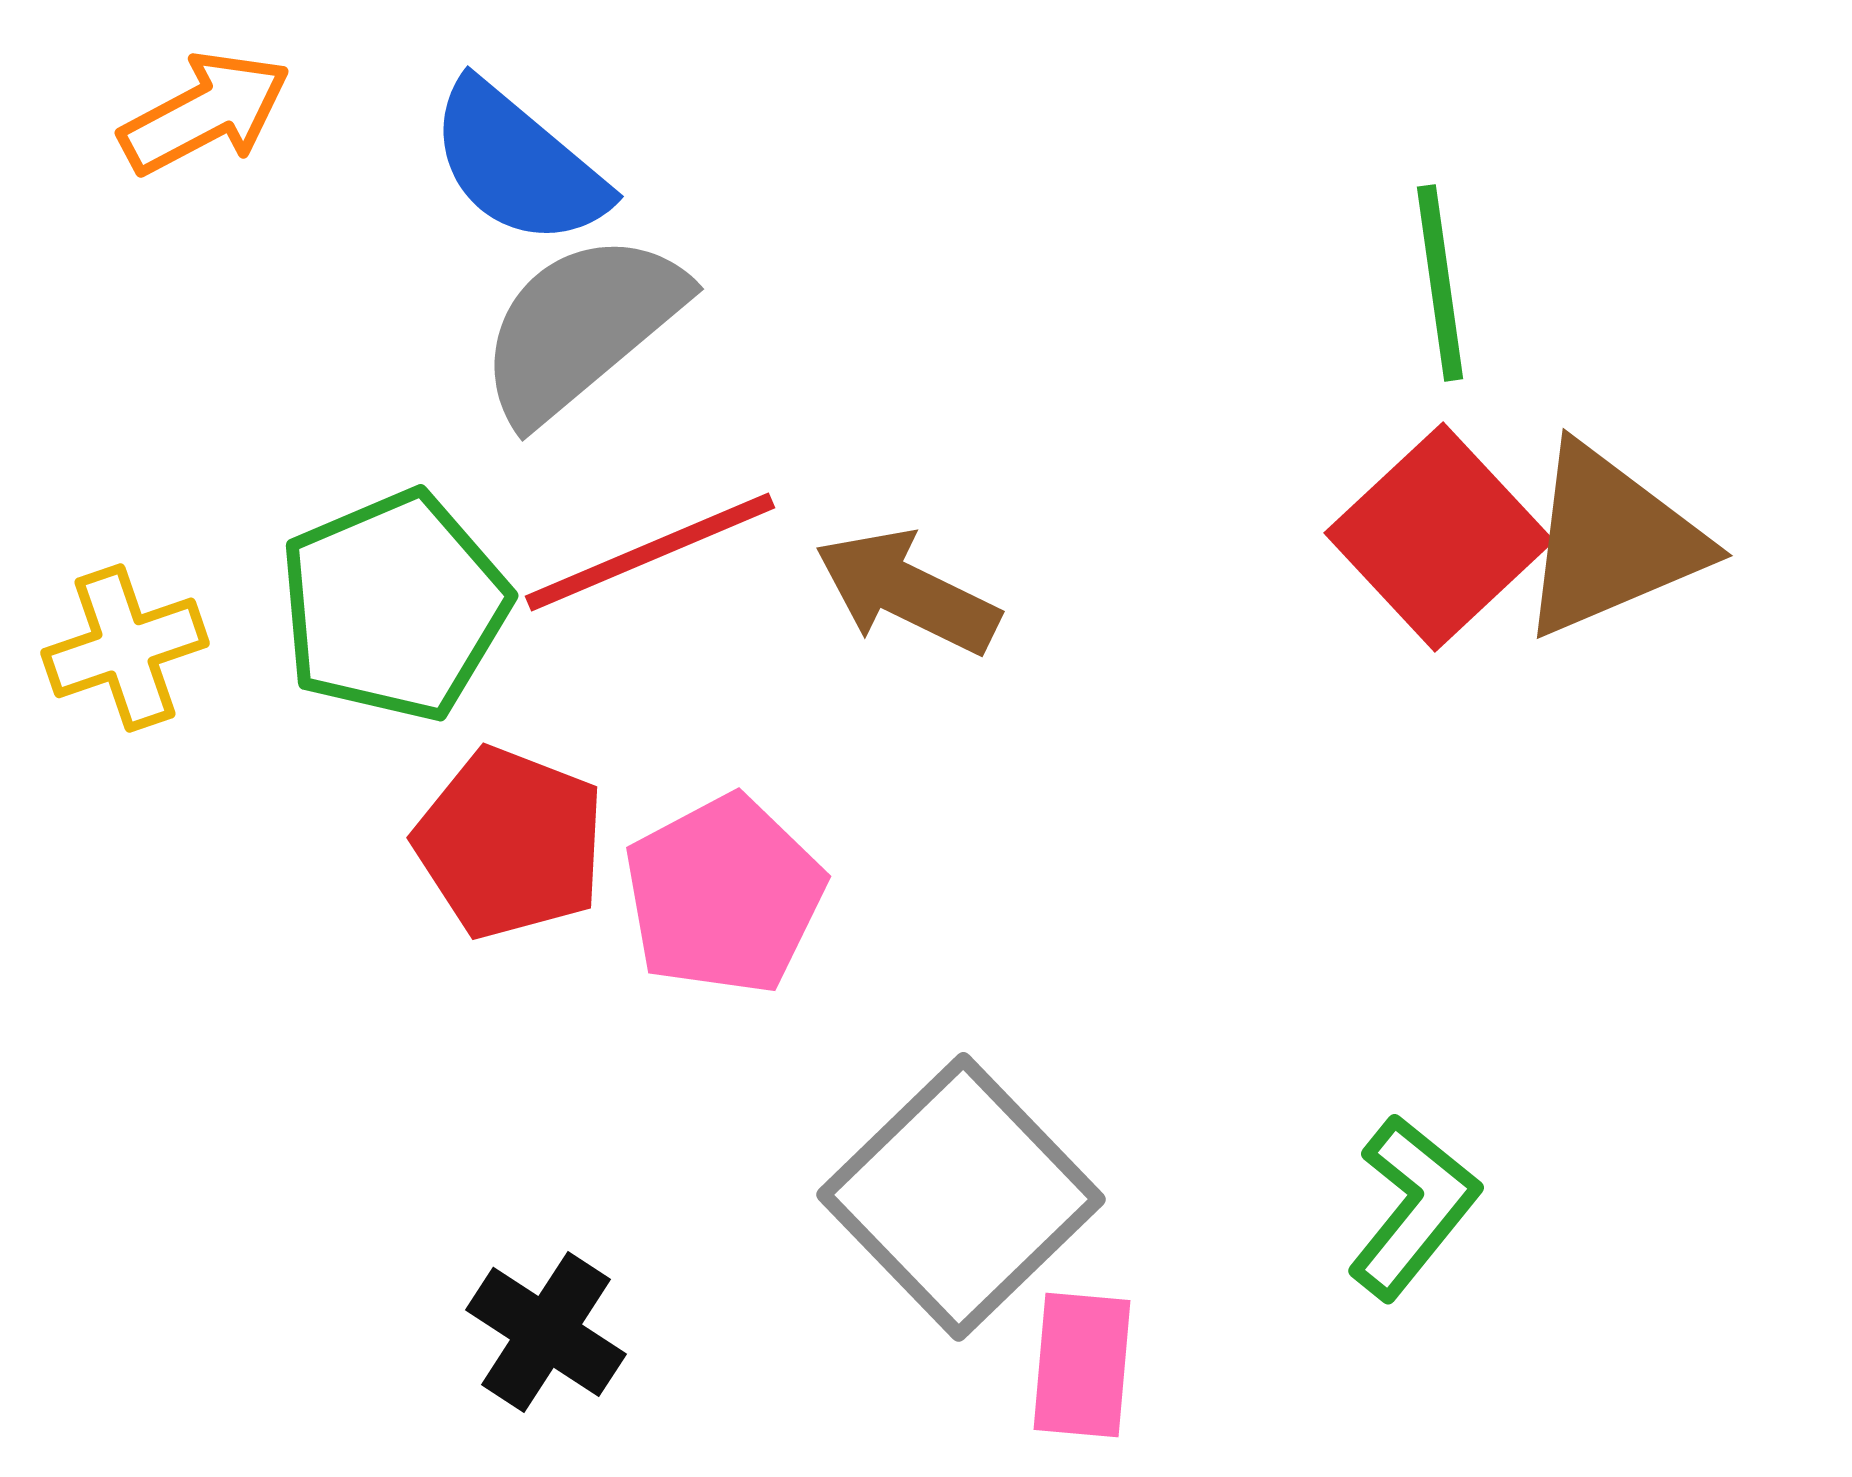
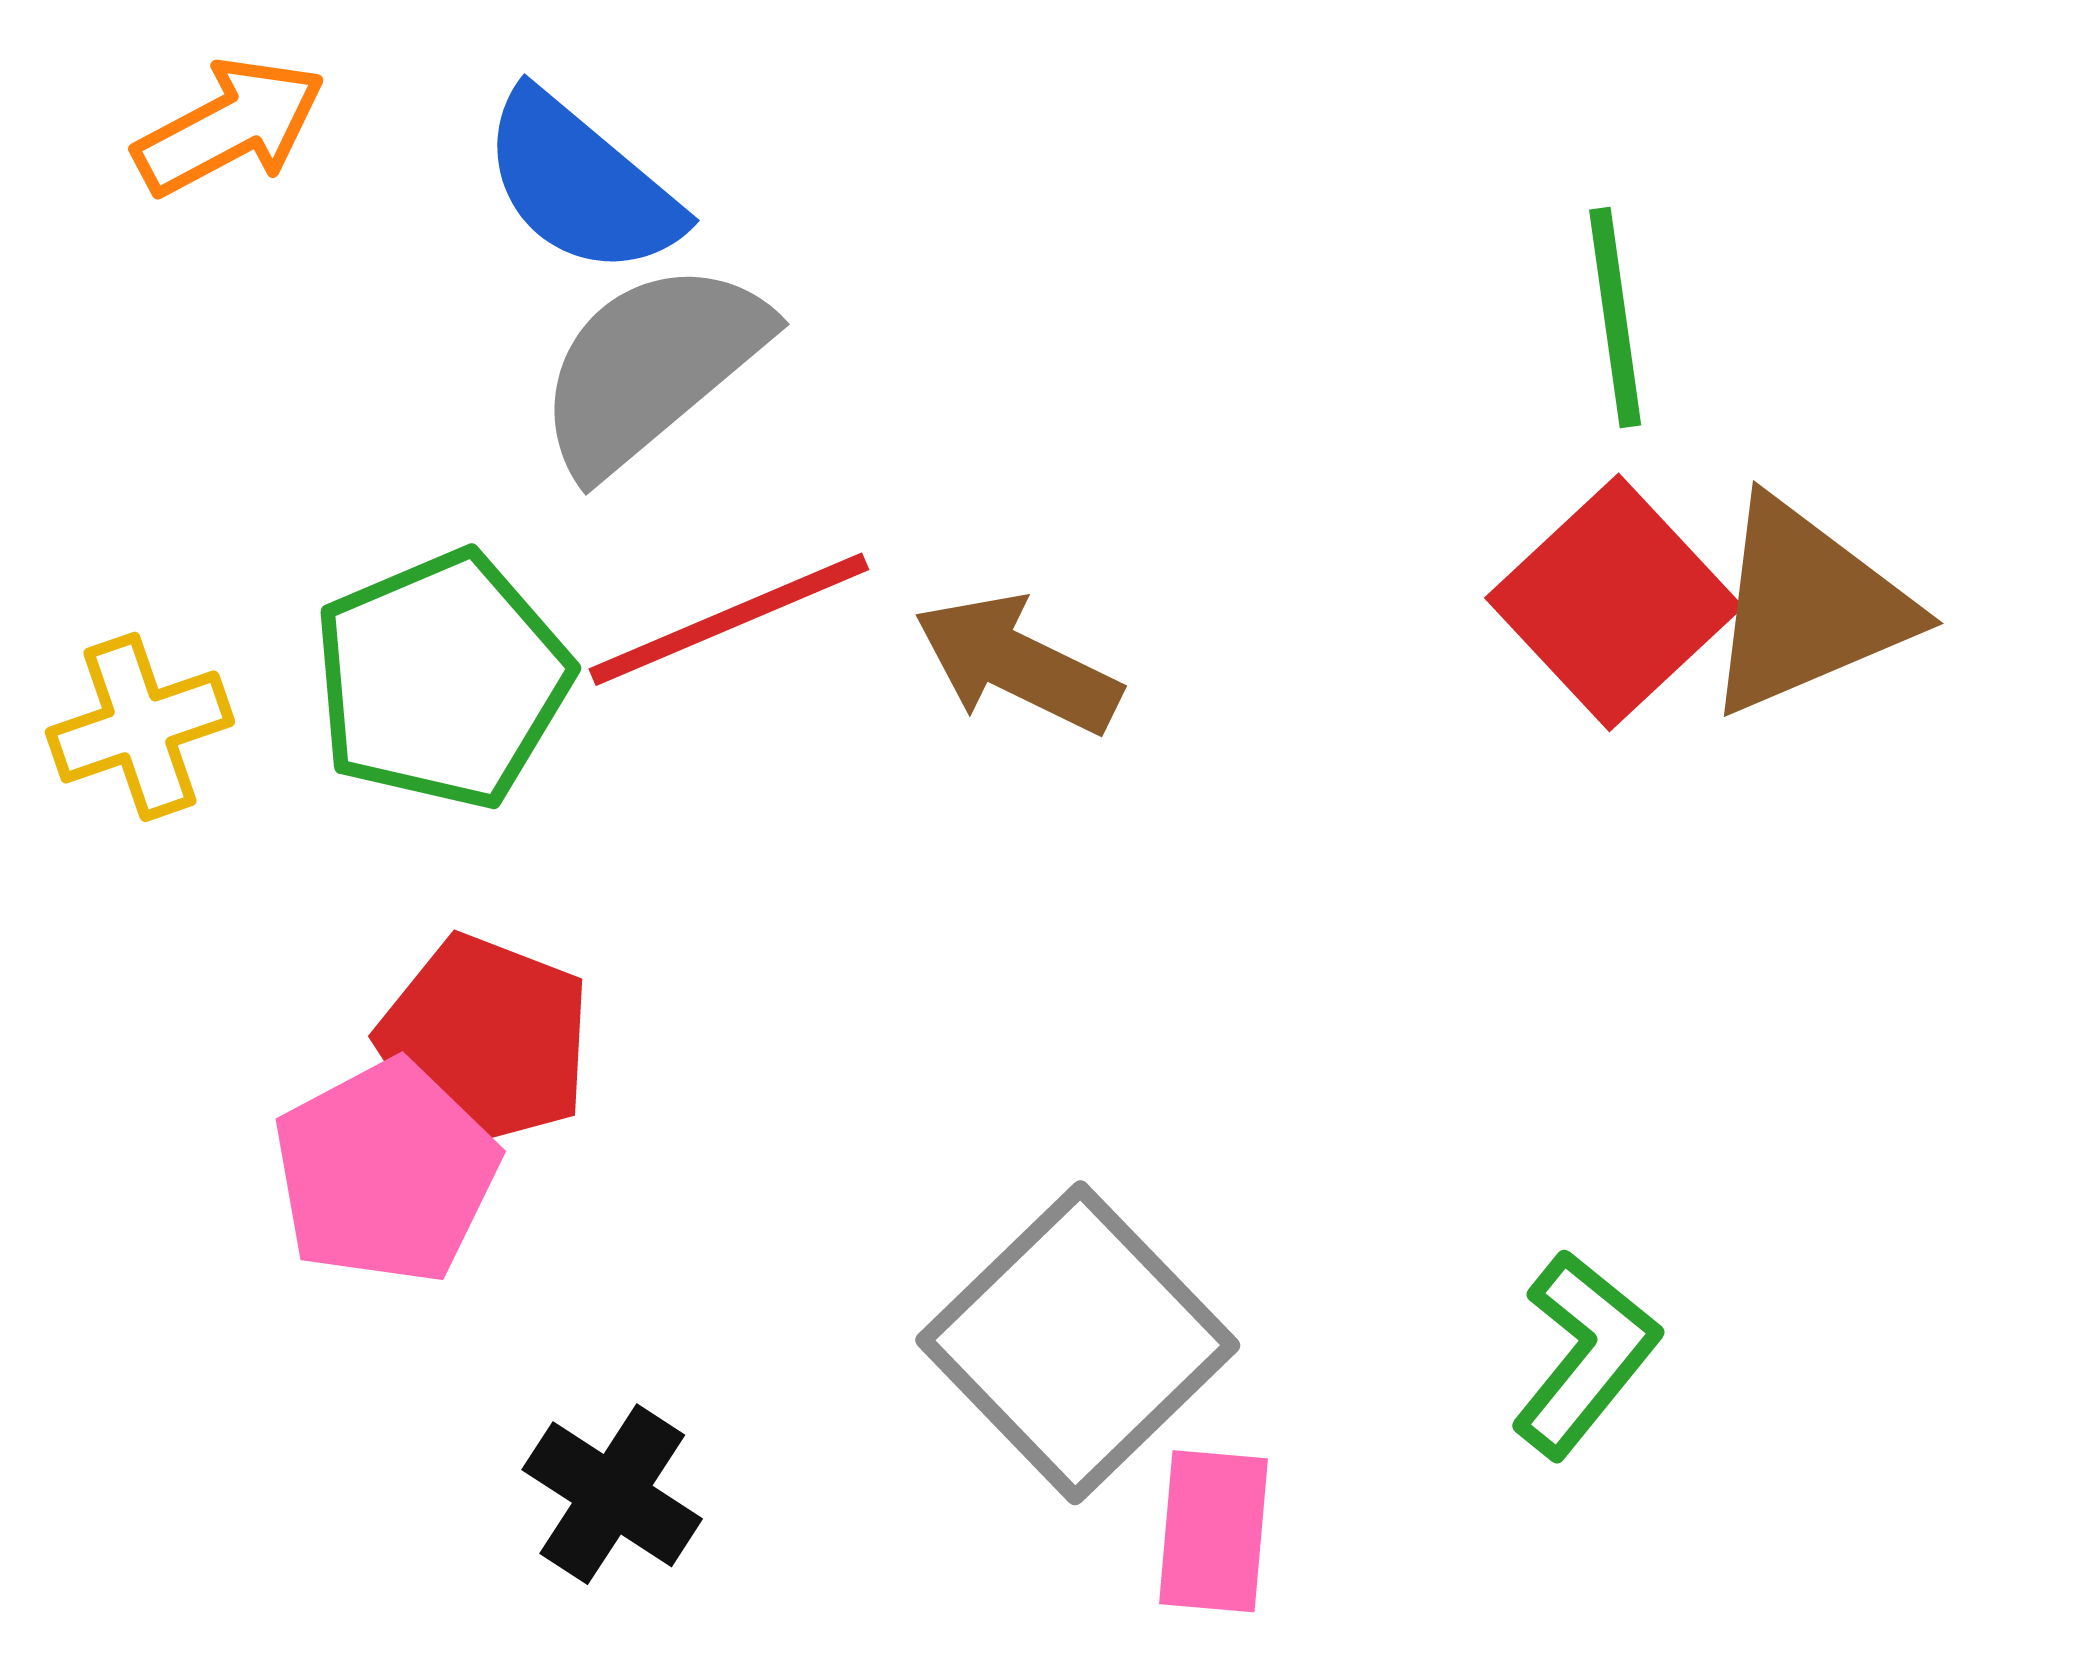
red pentagon: (510, 843) -> (484, 1042), moved
pink pentagon: (724, 895) -> (386, 1172), moved

